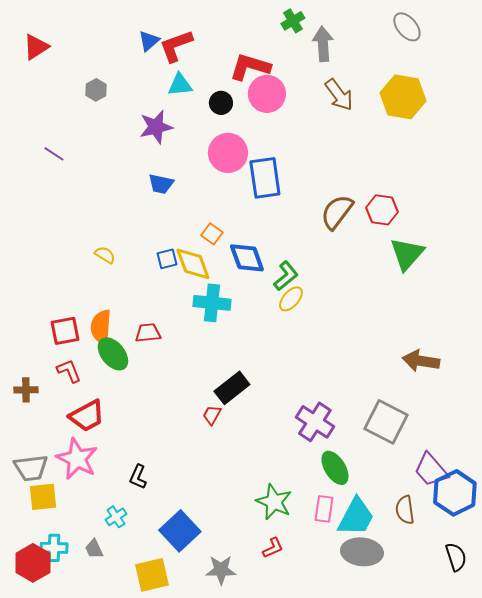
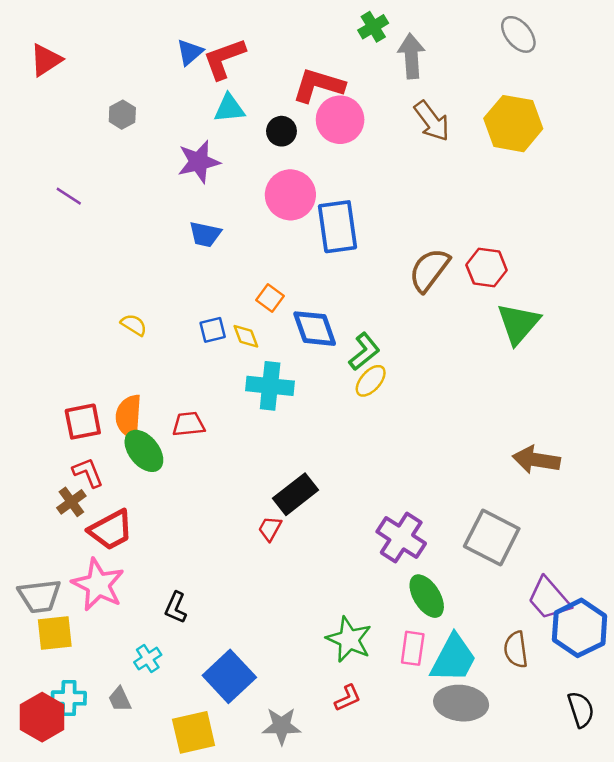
yellow diamond: (193, 264) -> (246, 336), size x0.6
brown cross: (26, 390) -> (71, 502), moved, turned -35

